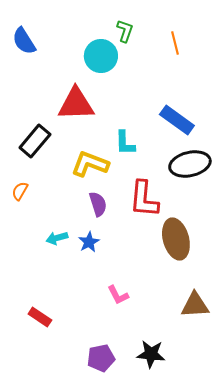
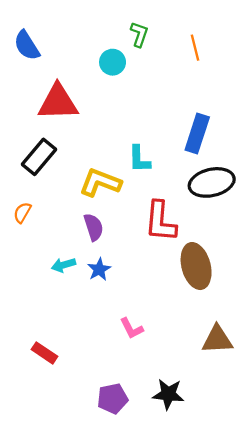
cyan circle: (101, 56) -> (113, 62), size x0.7
red triangle: (76, 104) -> (58, 102), moved
blue rectangle: (177, 120) -> (197, 133), turned 72
purple semicircle: (98, 204) -> (94, 227), moved

